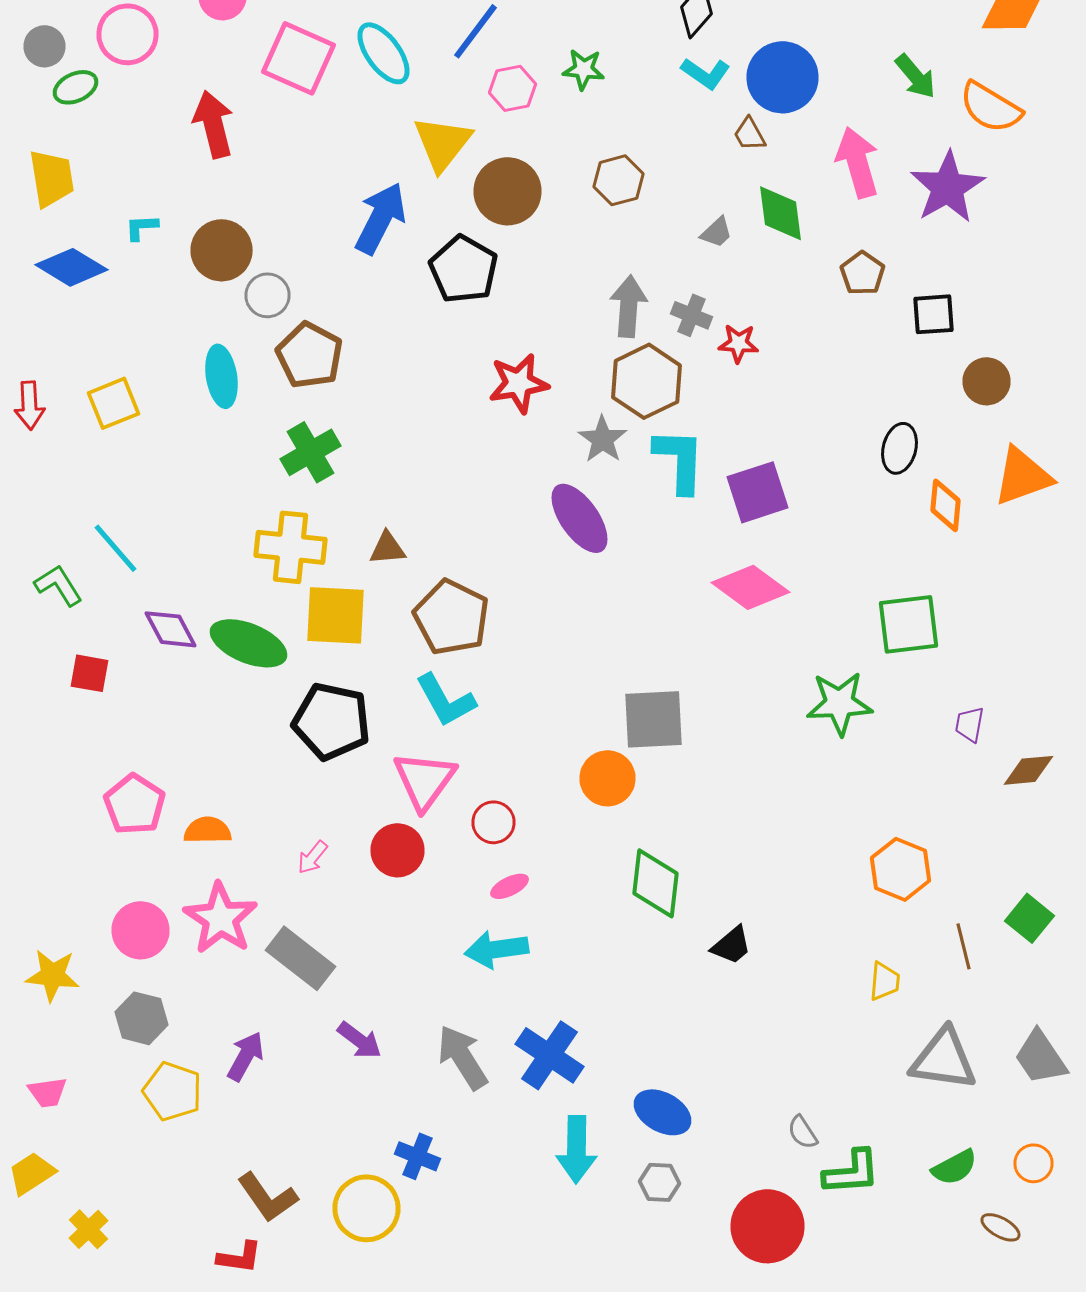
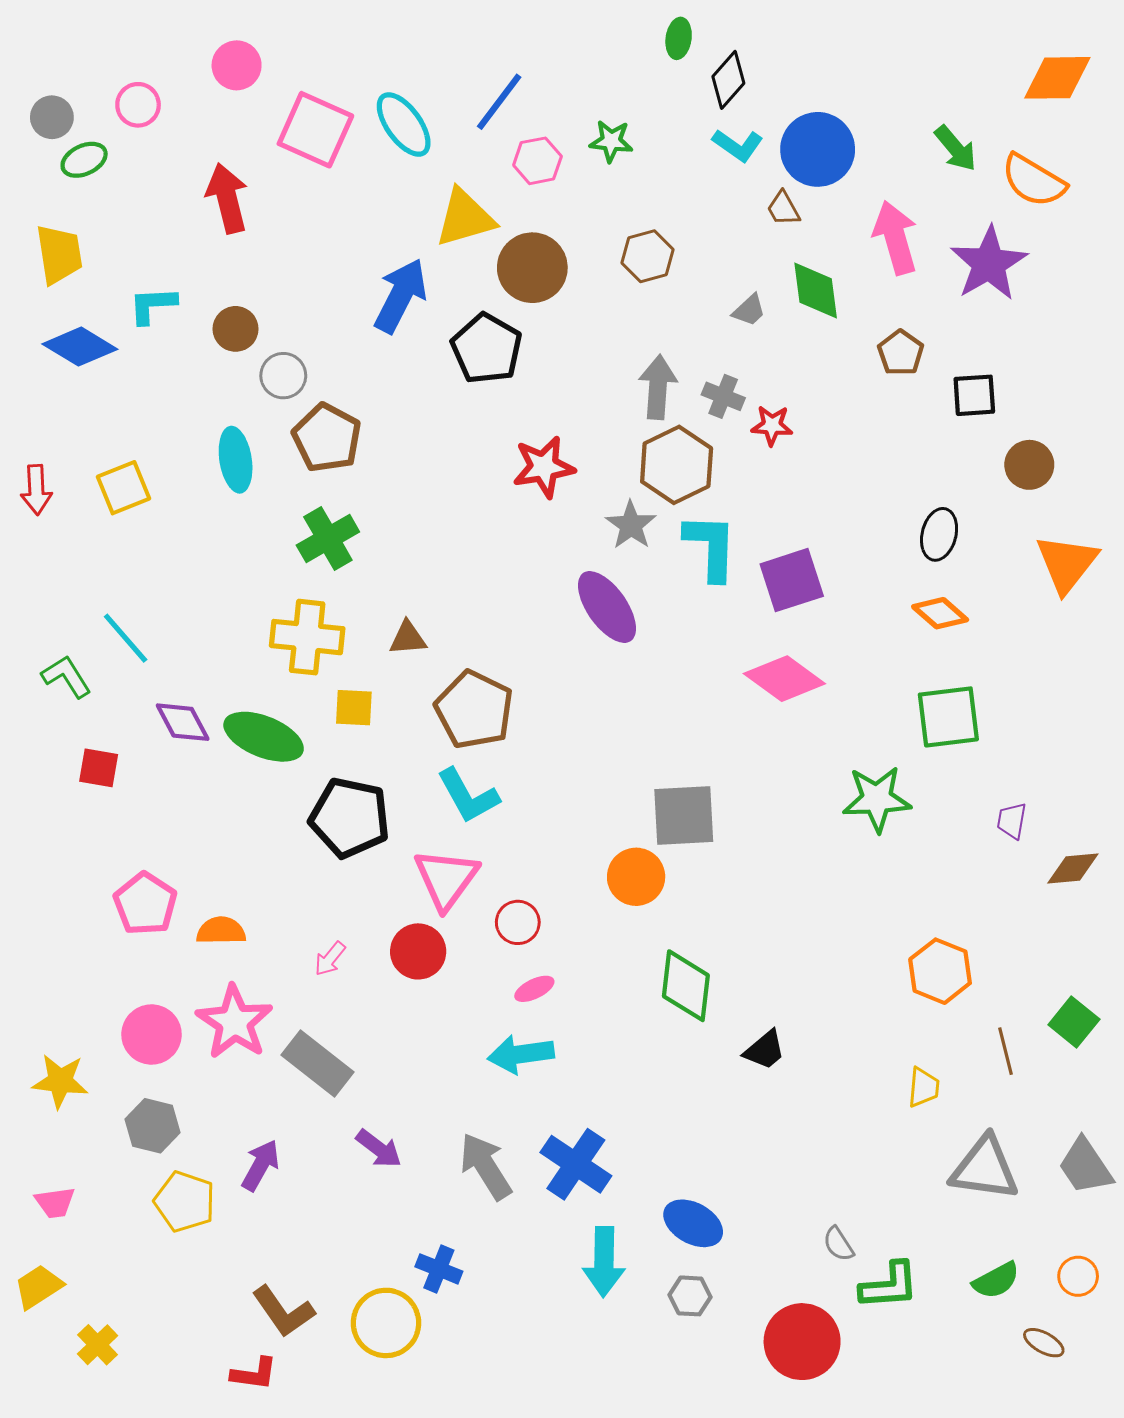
pink circle: (128, 34) -> (138, 105), size x0.7
yellow triangle: (442, 143) -> (465, 218), turned 36
cyan L-shape: (142, 227) -> (153, 305), size x1.4
brown circle: (222, 250) -> (236, 329), size x0.7
orange triangle: (1022, 476) -> (1067, 563), turned -32
orange diamond: (946, 505) -> (940, 613), moved, turned -54
yellow square: (336, 615) -> (354, 708), size x0.6

